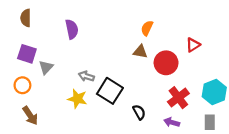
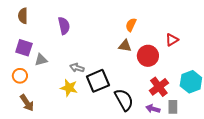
gray triangle: (46, 67) -> (41, 60), turned 32
black square: (110, 91) -> (98, 81), turned 35
black semicircle: (139, 112) -> (124, 100), size x1.6
gray rectangle: (210, 122) -> (173, 107), moved

